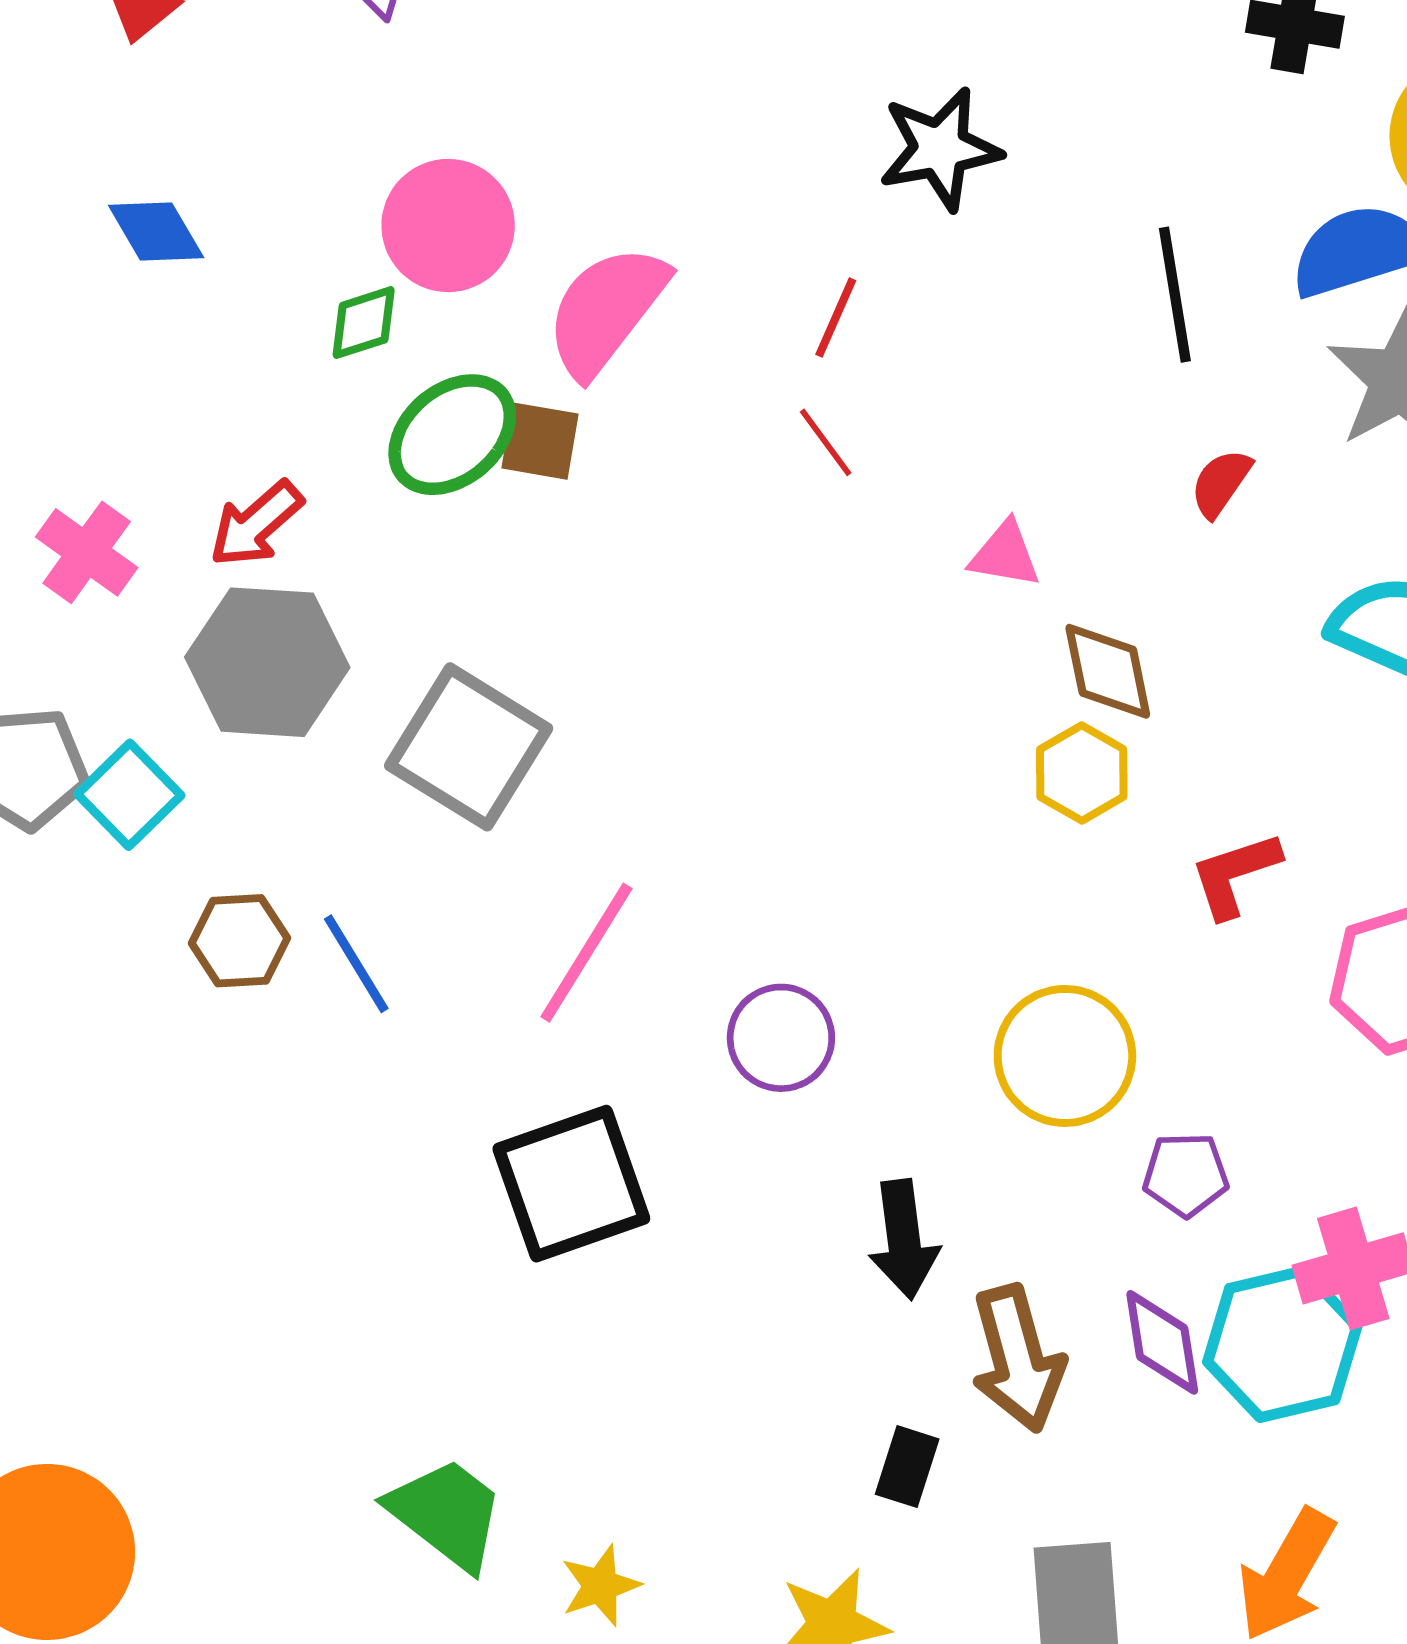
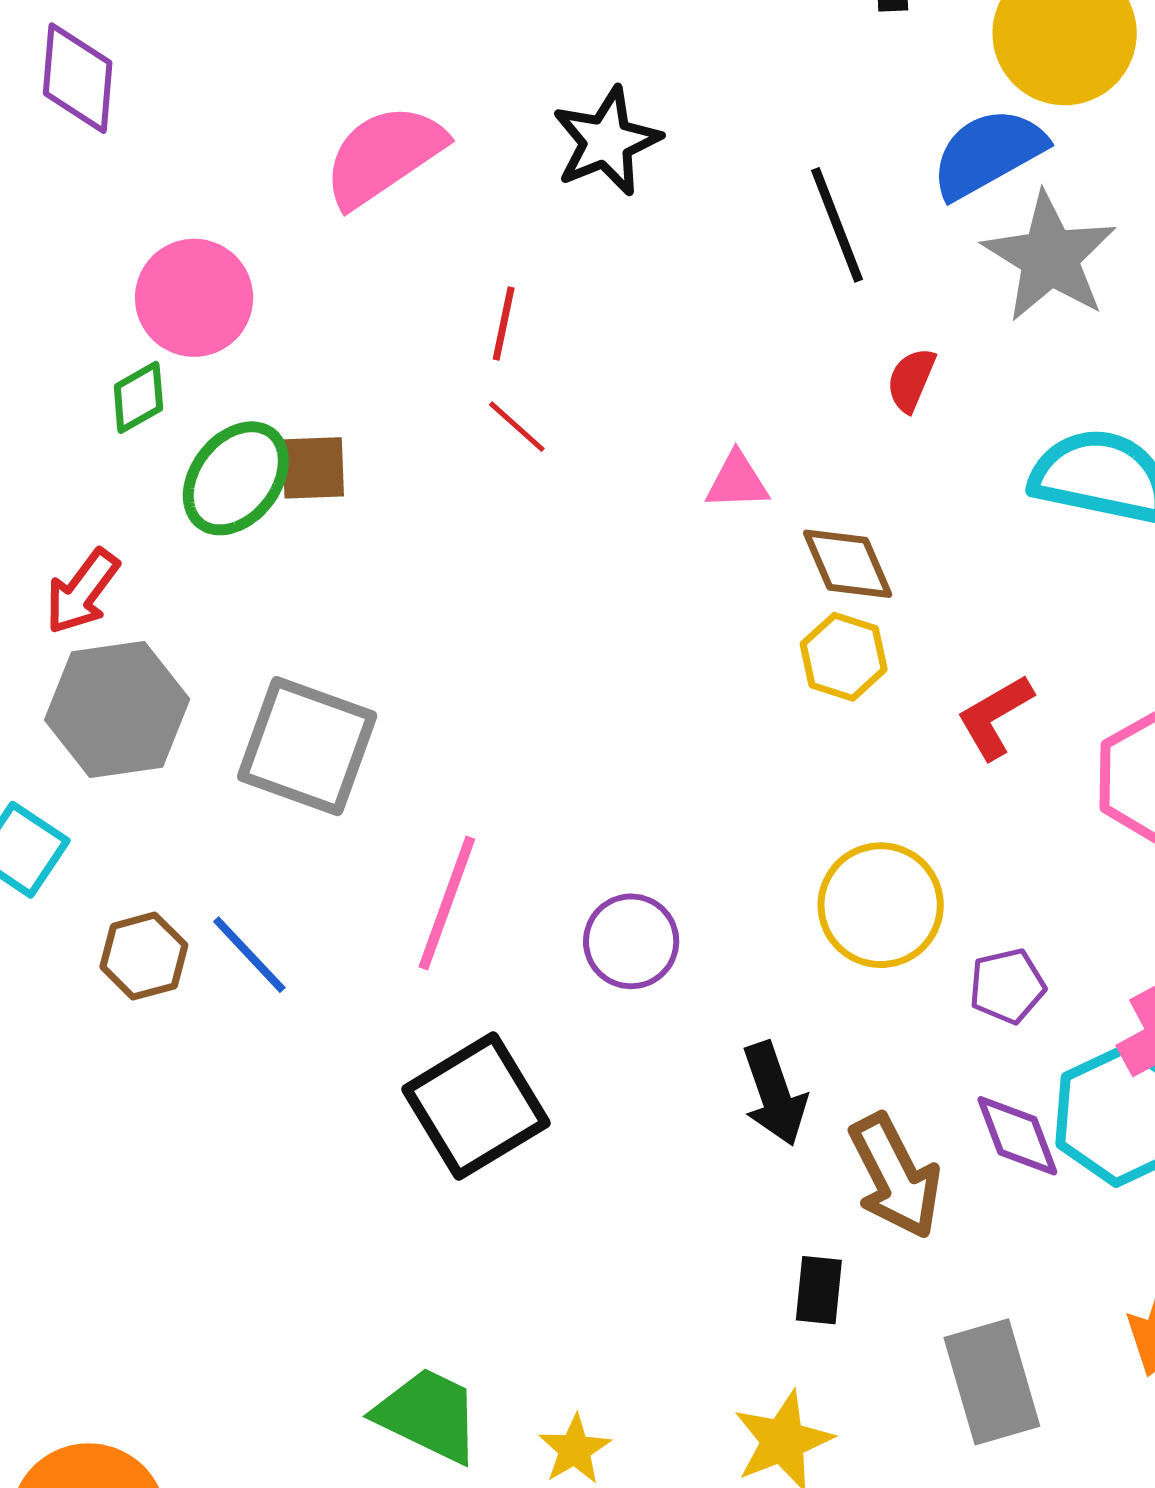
pink semicircle: (606, 310) -> (384, 155), moved, turned 30
red line: (836, 318) -> (504, 323), moved
red line: (826, 442) -> (517, 427), moved

